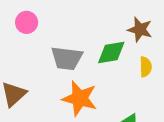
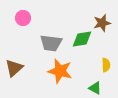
brown star: (140, 30) -> (102, 23), turned -30
yellow semicircle: (146, 67) -> (106, 65), moved

